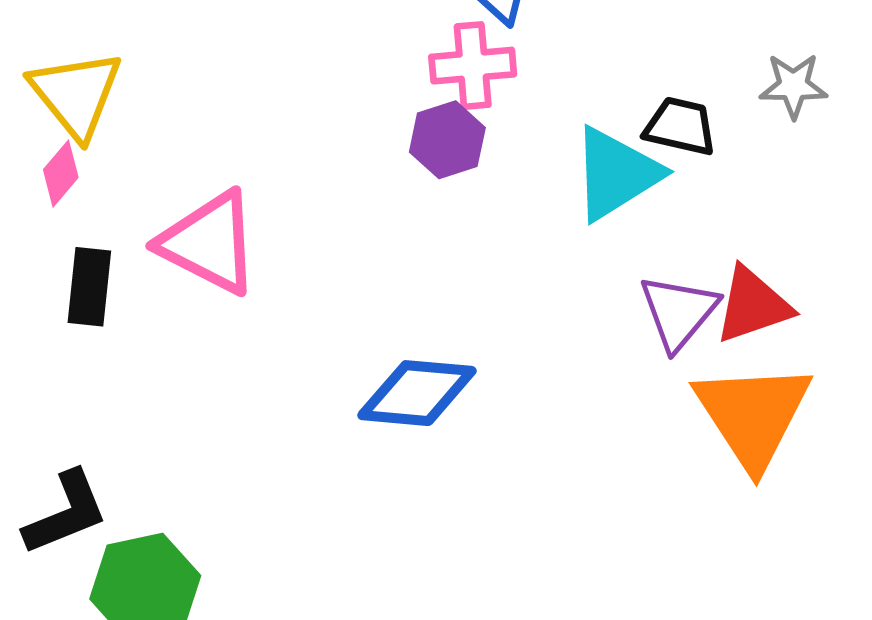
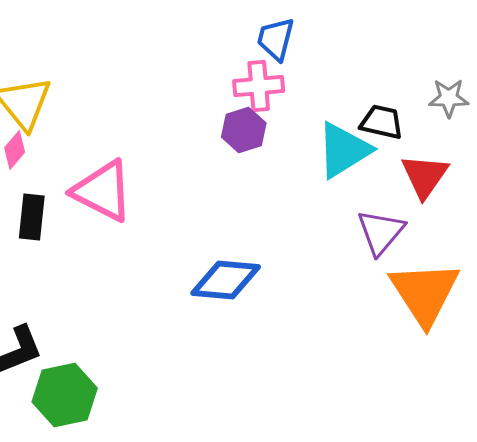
red triangle: (753, 305) -> (425, 176), moved, turned -36

